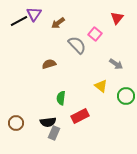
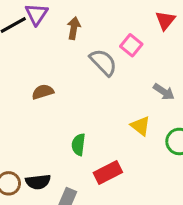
brown arrow: (58, 23) -> (74, 28), turned 136
brown semicircle: (49, 64) -> (43, 92), moved
black semicircle: (48, 122) -> (38, 182), moved

